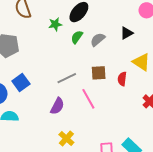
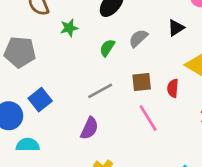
green star: (55, 24) -> (69, 28), moved
green semicircle: (77, 37) -> (107, 48), moved
pink line: (88, 99) -> (148, 118), moved

